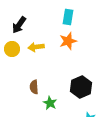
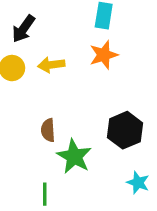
green star: (50, 103) -> (74, 156), size x1.5

